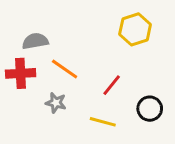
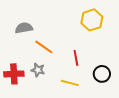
red cross: (21, 73) -> (14, 74), moved
red line: (112, 85) -> (76, 58), turned -49

